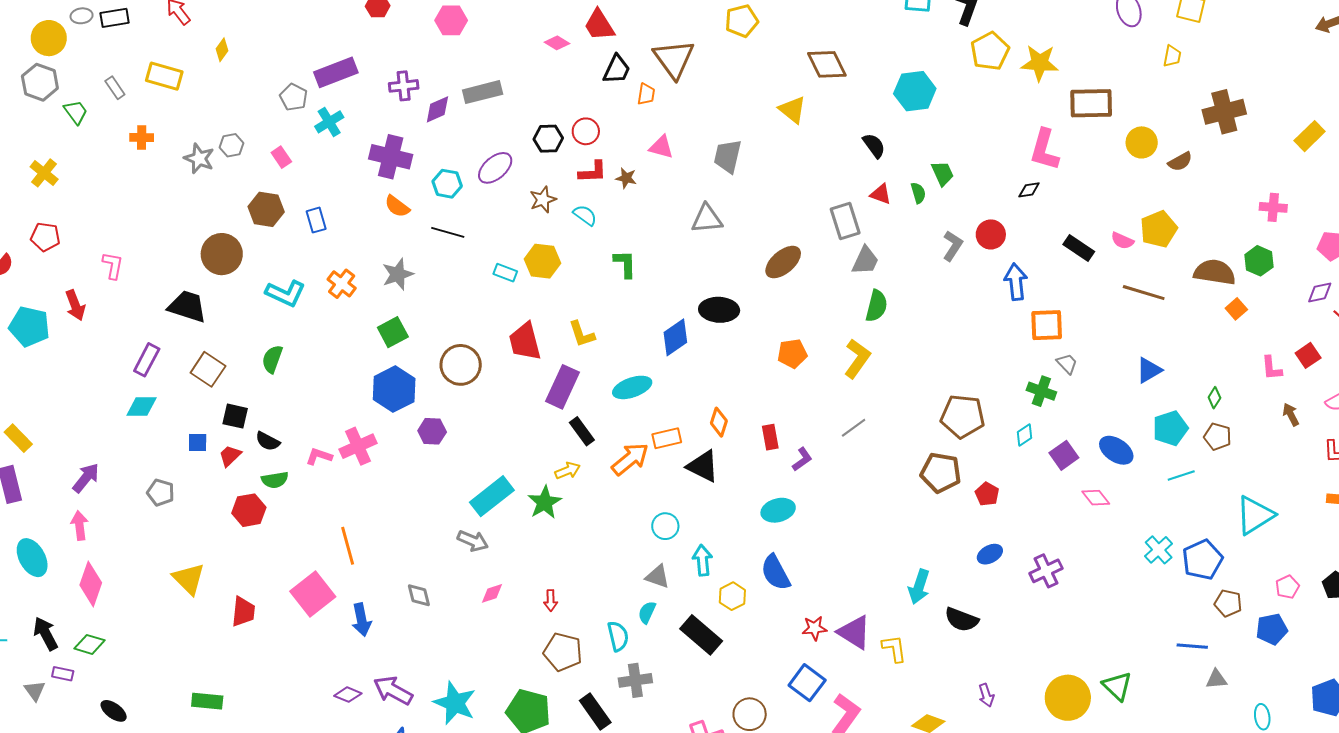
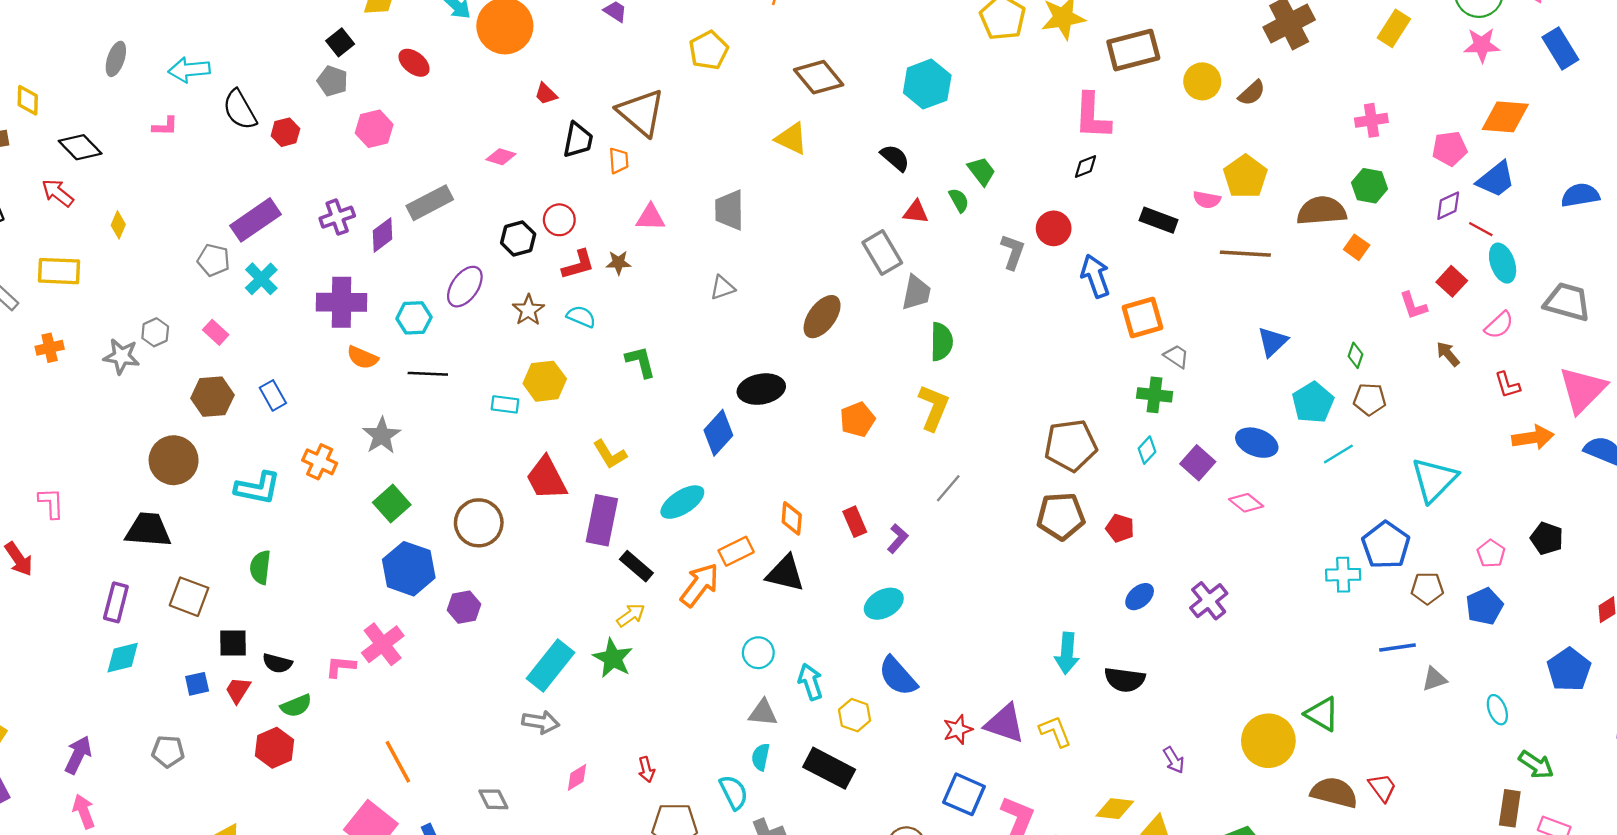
red trapezoid: (599, 25) -> (546, 94), size x0.6
pink diamond: (557, 43) -> (501, 157), moved
gray triangle: (707, 219) -> (722, 288), size x0.7
cyan cross: (1159, 550) -> (1343, 575), moved, turned -36

